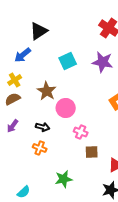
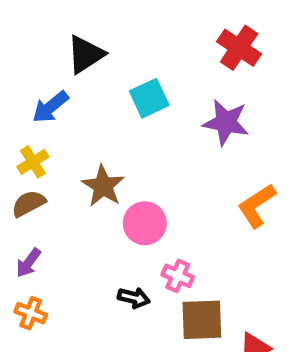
cyan square: (68, 61) -> (149, 98), moved
black arrow: (43, 127) -> (134, 298), moved
orange cross: (40, 148) -> (31, 313), moved
brown square: (92, 152) -> (202, 320), size x1.5

